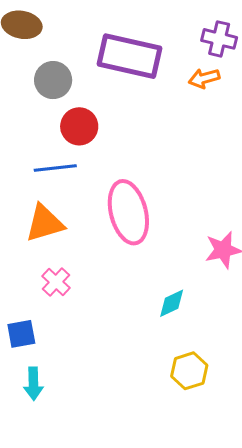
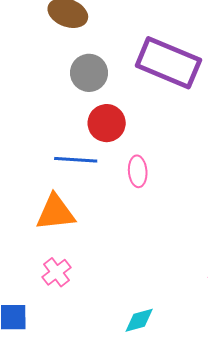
pink ellipse: (128, 212) -> (138, 171), moved, size x0.5
cyan diamond: (172, 303) -> (139, 320), moved

